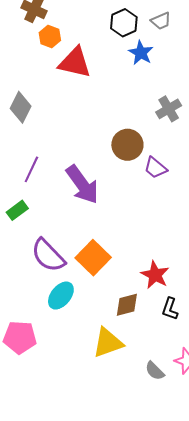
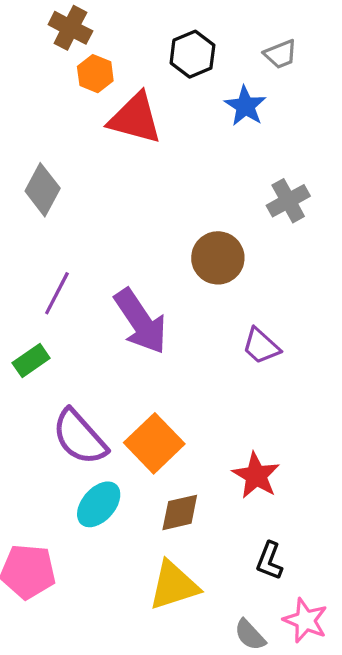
black hexagon: (124, 23) -> (192, 54), moved
purple trapezoid: (155, 168) -> (261, 346), moved
brown diamond: (127, 305) -> (180, 512), moved
black L-shape: (170, 309) -> (269, 561), moved

